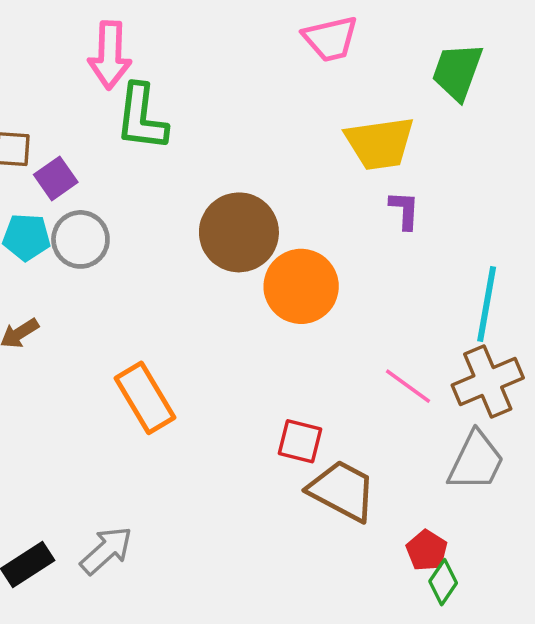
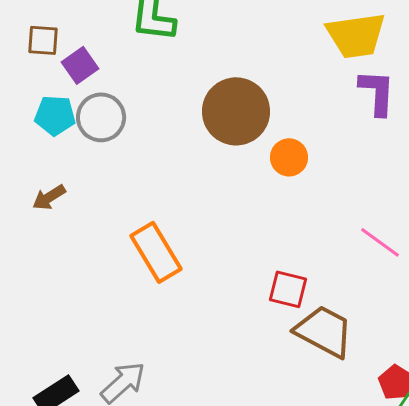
purple L-shape: (404, 210) -> (377, 92), size x1.4
orange circle: (301, 286) -> (289, 157), size x0.6

